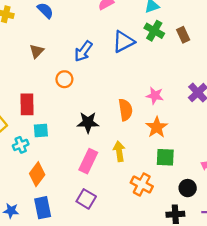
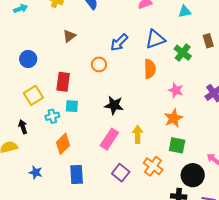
green cross: (154, 31) -> (183, 53), moved
brown triangle: (37, 51) -> (69, 36), moved
orange semicircle: (125, 110) -> (150, 69), moved
black circle: (188, 188) -> (193, 175), size x1.5
purple square: (86, 199) -> (121, 173), moved
blue rectangle: (43, 208) -> (77, 175), moved

